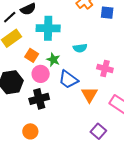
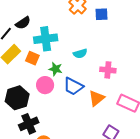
orange square: (32, 55) -> (32, 58), moved
orange triangle: (89, 95) -> (97, 98), turned 30
black cross: (39, 99) -> (29, 124), moved

